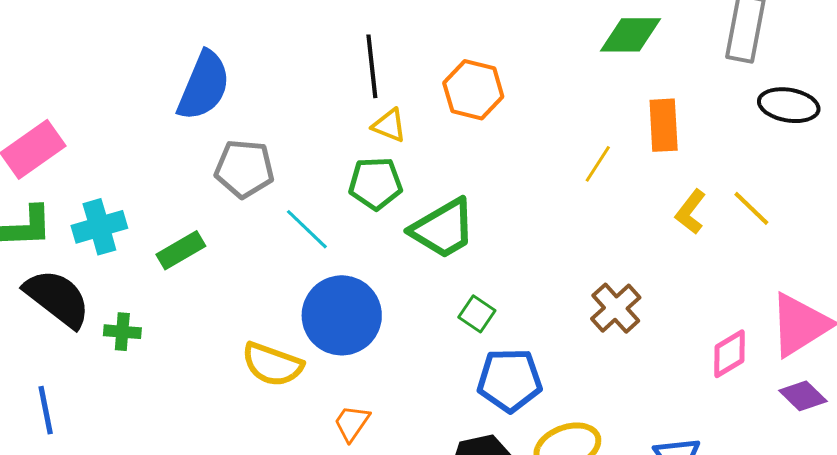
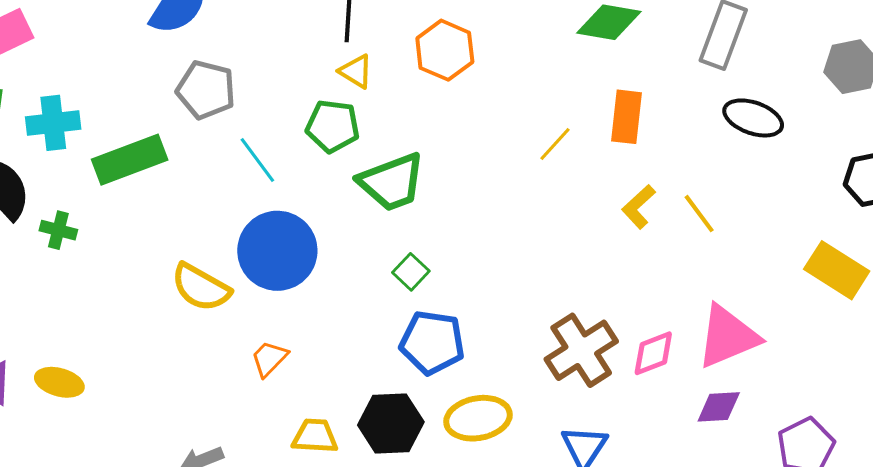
green rectangle: (181, 250) -> (130, 160), size x1.5
brown cross: (616, 308) -> (581, 350), moved, size x1.4
purple diamond: (803, 396) -> (719, 407), turned -57

